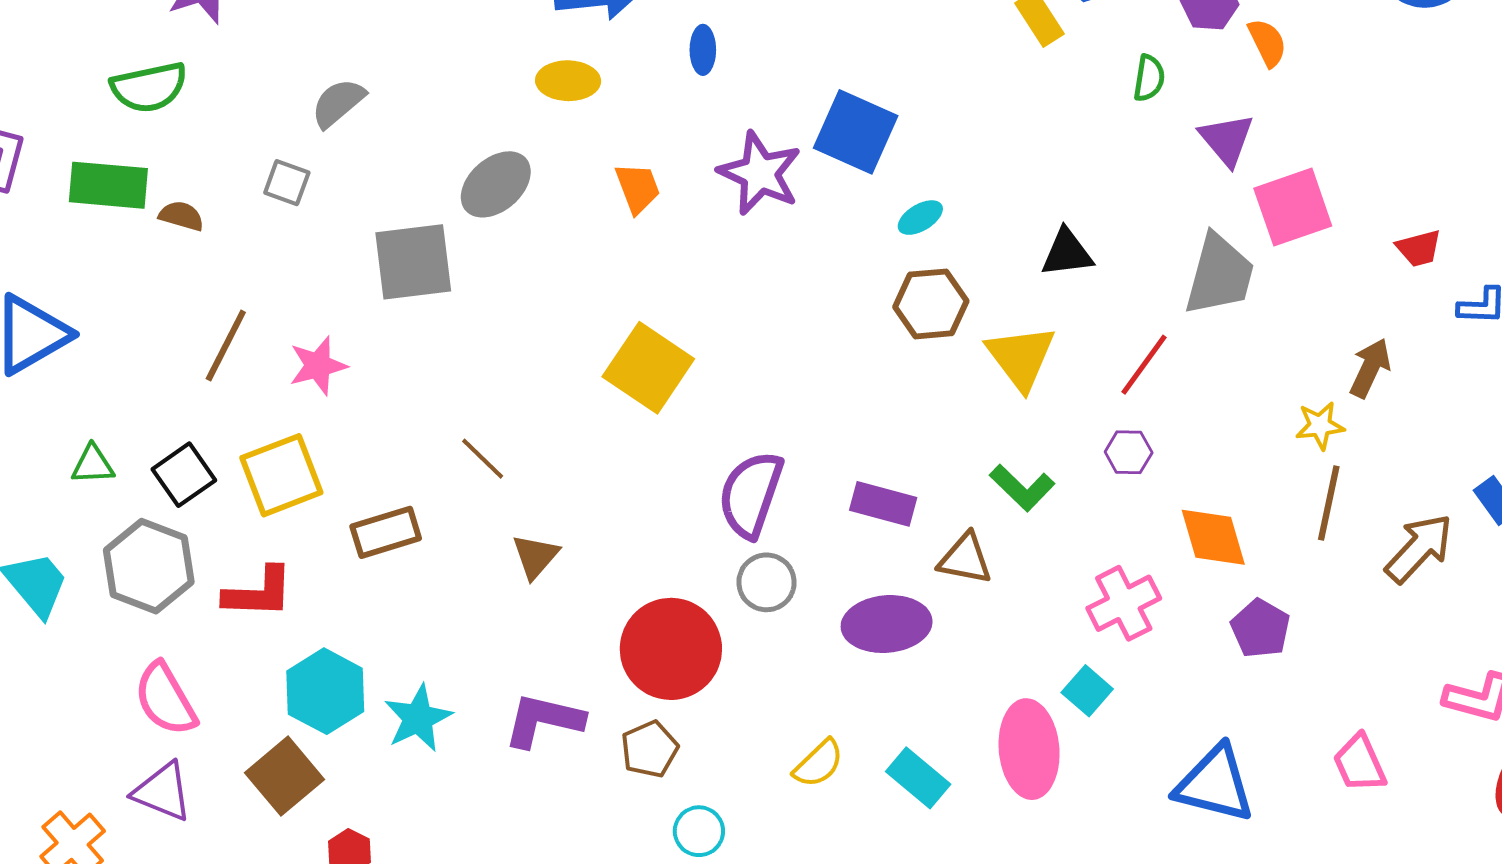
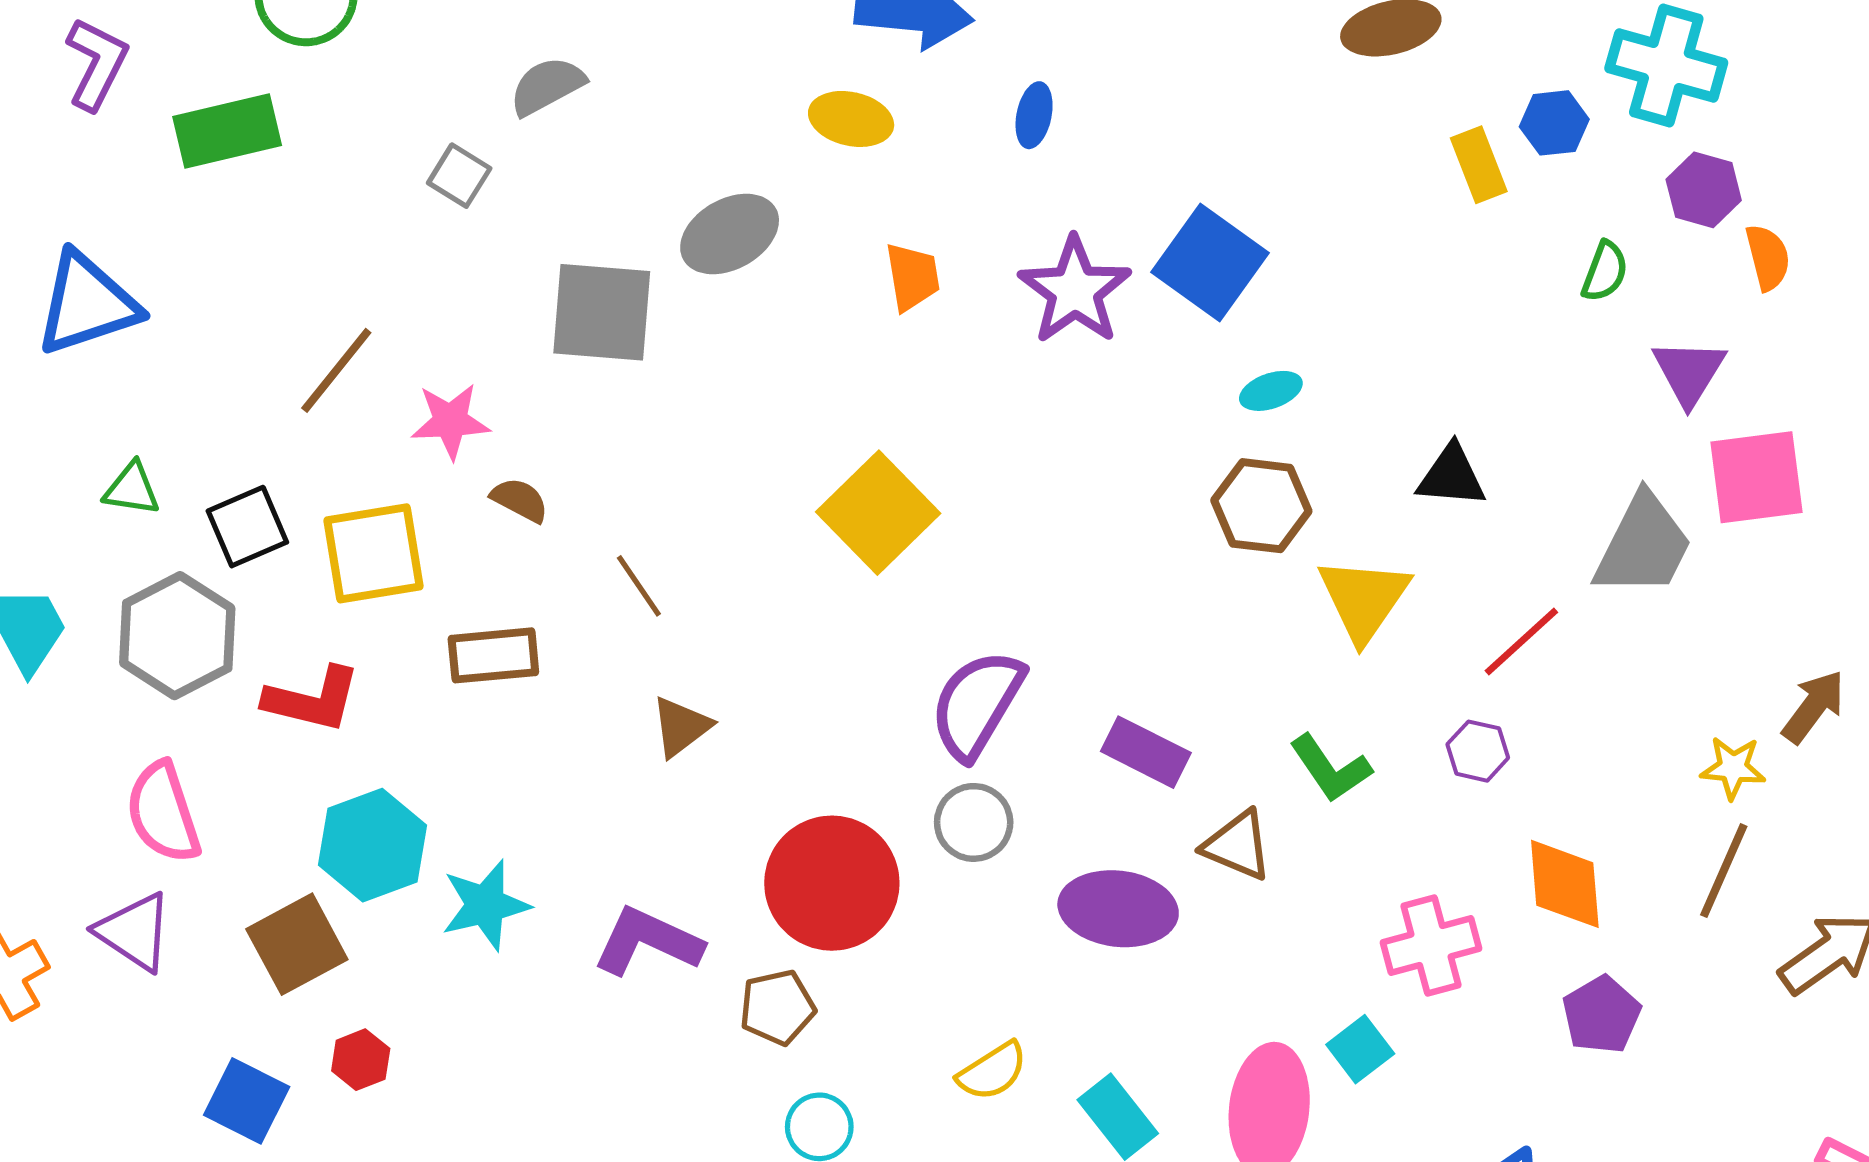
green rectangle: (108, 185) -> (227, 131), turned -30
brown semicircle: (181, 216) -> (520, 500), moved

